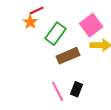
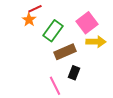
black rectangle: (76, 89) -> (74, 73), moved

